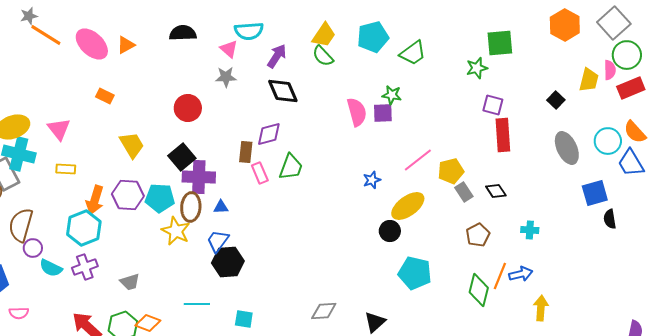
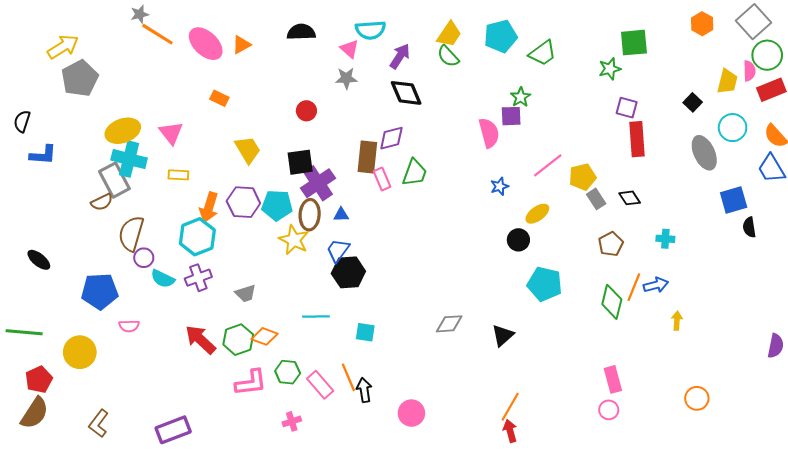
orange hexagon: (565, 25) -> (702, 24), size x0.7
green star: (392, 95) -> (521, 97), turned 30
red circle: (188, 108) -> (306, 111), size x0.7
pink semicircle: (357, 112) -> (489, 133), moved
cyan circle: (608, 141) -> (733, 128), moved
brown rectangle: (246, 152) -> (367, 157), size x1.4
black square: (182, 157) -> (300, 162), turned 32
purple cross: (199, 177) -> (318, 183), turned -36
yellow ellipse: (408, 206) -> (537, 214), size x0.7
yellow arrow: (541, 308) -> (677, 321), size x0.7

